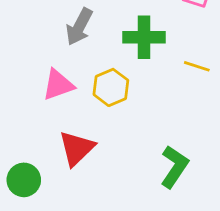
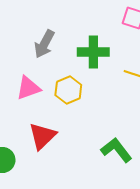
green L-shape: (174, 167) -> (116, 150), turned -72

